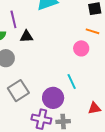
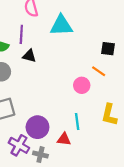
cyan line: (72, 82) -> (77, 121), moved
red triangle: (94, 108) -> (64, 139), moved

